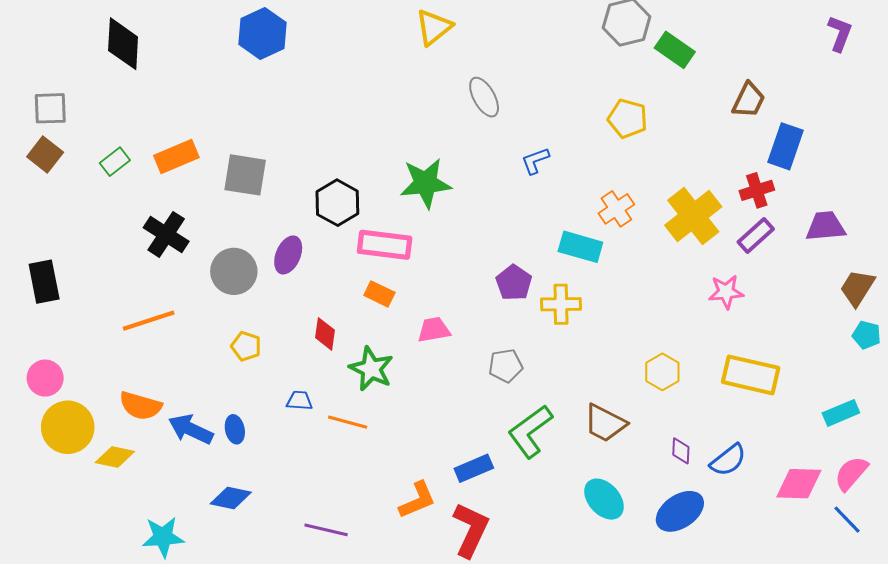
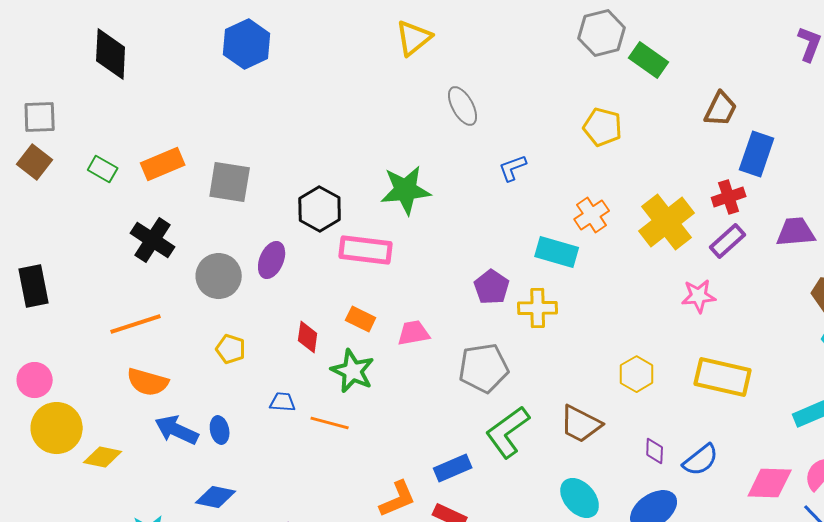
green rectangle: (115, 162) -> (103, 169), turned 68
orange rectangle: (379, 294) -> (361, 319), moved
gray pentagon: (506, 366) -> (484, 368), size x1.5
orange semicircle: (140, 406) -> (148, 382), moved

